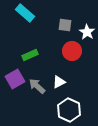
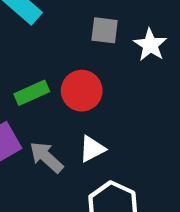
red circle: (72, 51) -> (82, 91), moved

